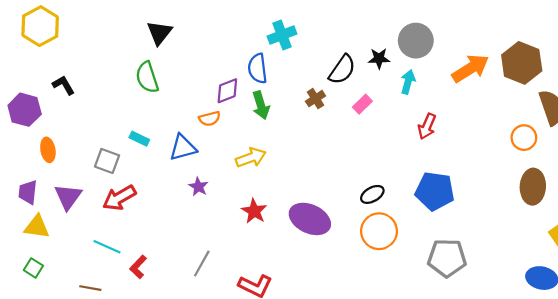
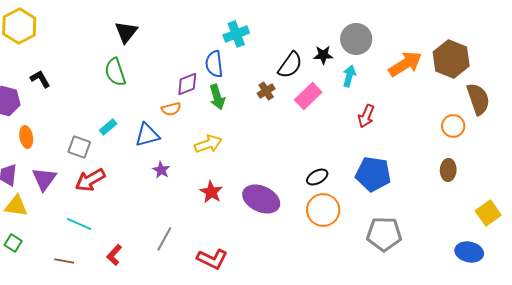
pink rectangle: (362, 104) -> (308, 96), size x1.5
cyan rectangle: (139, 139) -> (108, 127), turned -66
brown ellipse: (533, 187) -> (448, 170), moved, size x0.7
red L-shape: (138, 267) -> (114, 255), moved

